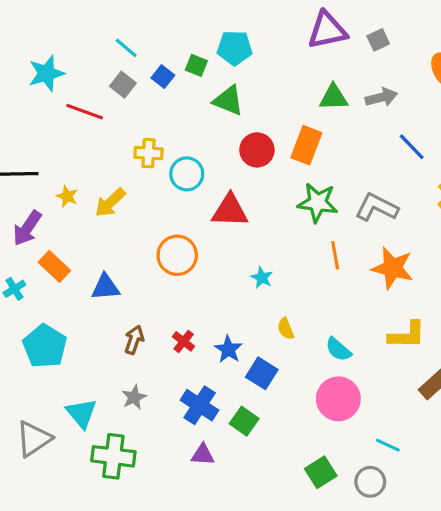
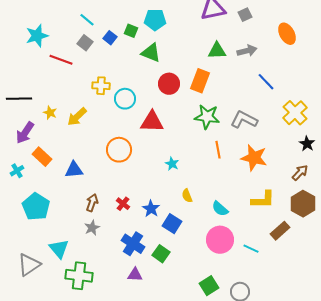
gray star: (134, 397) -> (92, 228), moved
cyan line: (388, 445) -> (251, 249), moved

